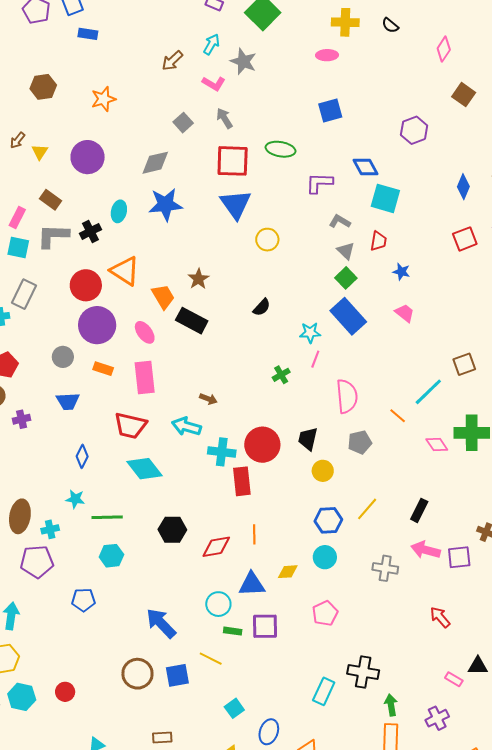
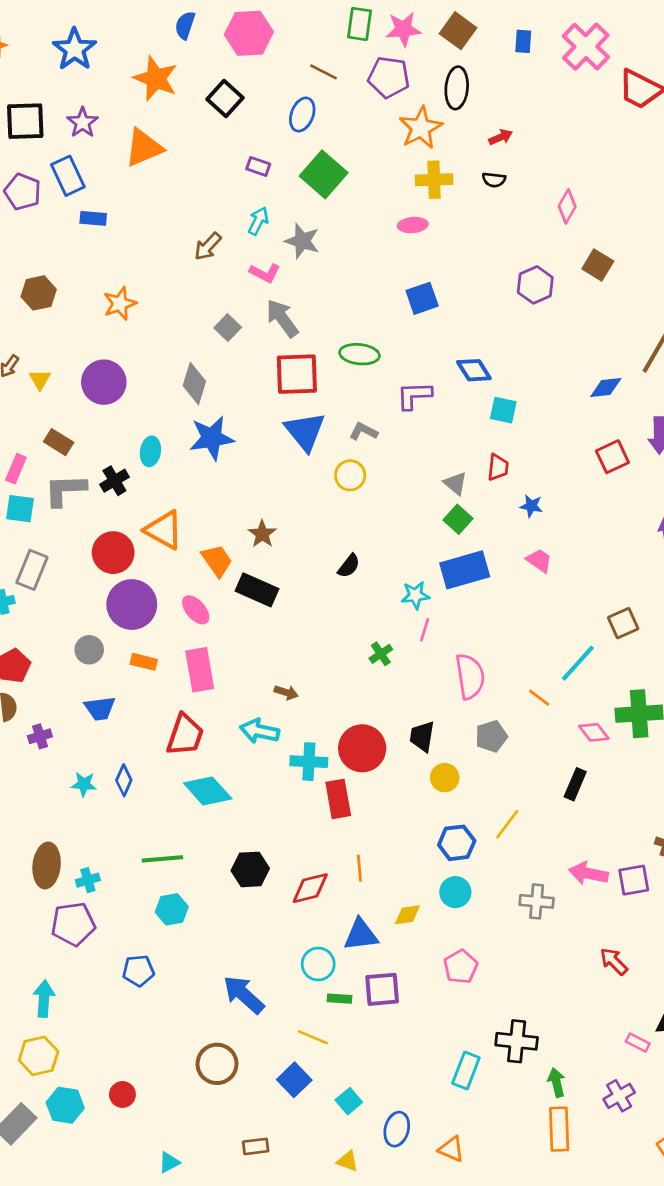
black semicircle: (390, 25) -> (494, 180), turned -30
gray arrow: (224, 118) -> (282, 318), size x1.4
purple hexagon: (414, 130) -> (535, 285), moved
gray diamond: (155, 163) -> (194, 383), turned -56
blue diamond: (463, 187) -> (606, 387), turned 65
cyan square: (385, 198) -> (503, 410), size x0.7
gray L-shape: (340, 221) -> (363, 431), moved
blue rectangle: (348, 316) -> (465, 570), turned -60
red trapezoid: (130, 426) -> (185, 735), turned -80
cyan star: (75, 499) -> (84, 784), moved
black rectangle: (419, 510) -> (575, 784), moved
blue square: (177, 675) -> (294, 1080), moved, turned -30

